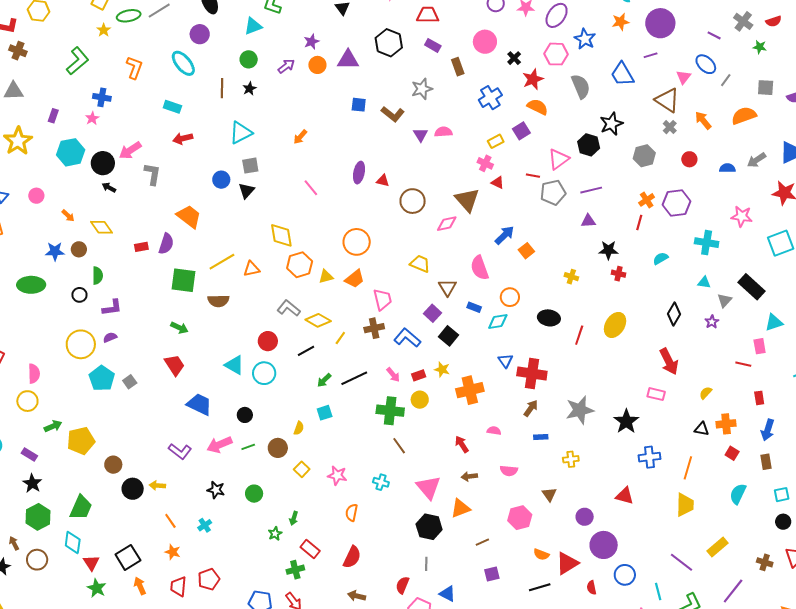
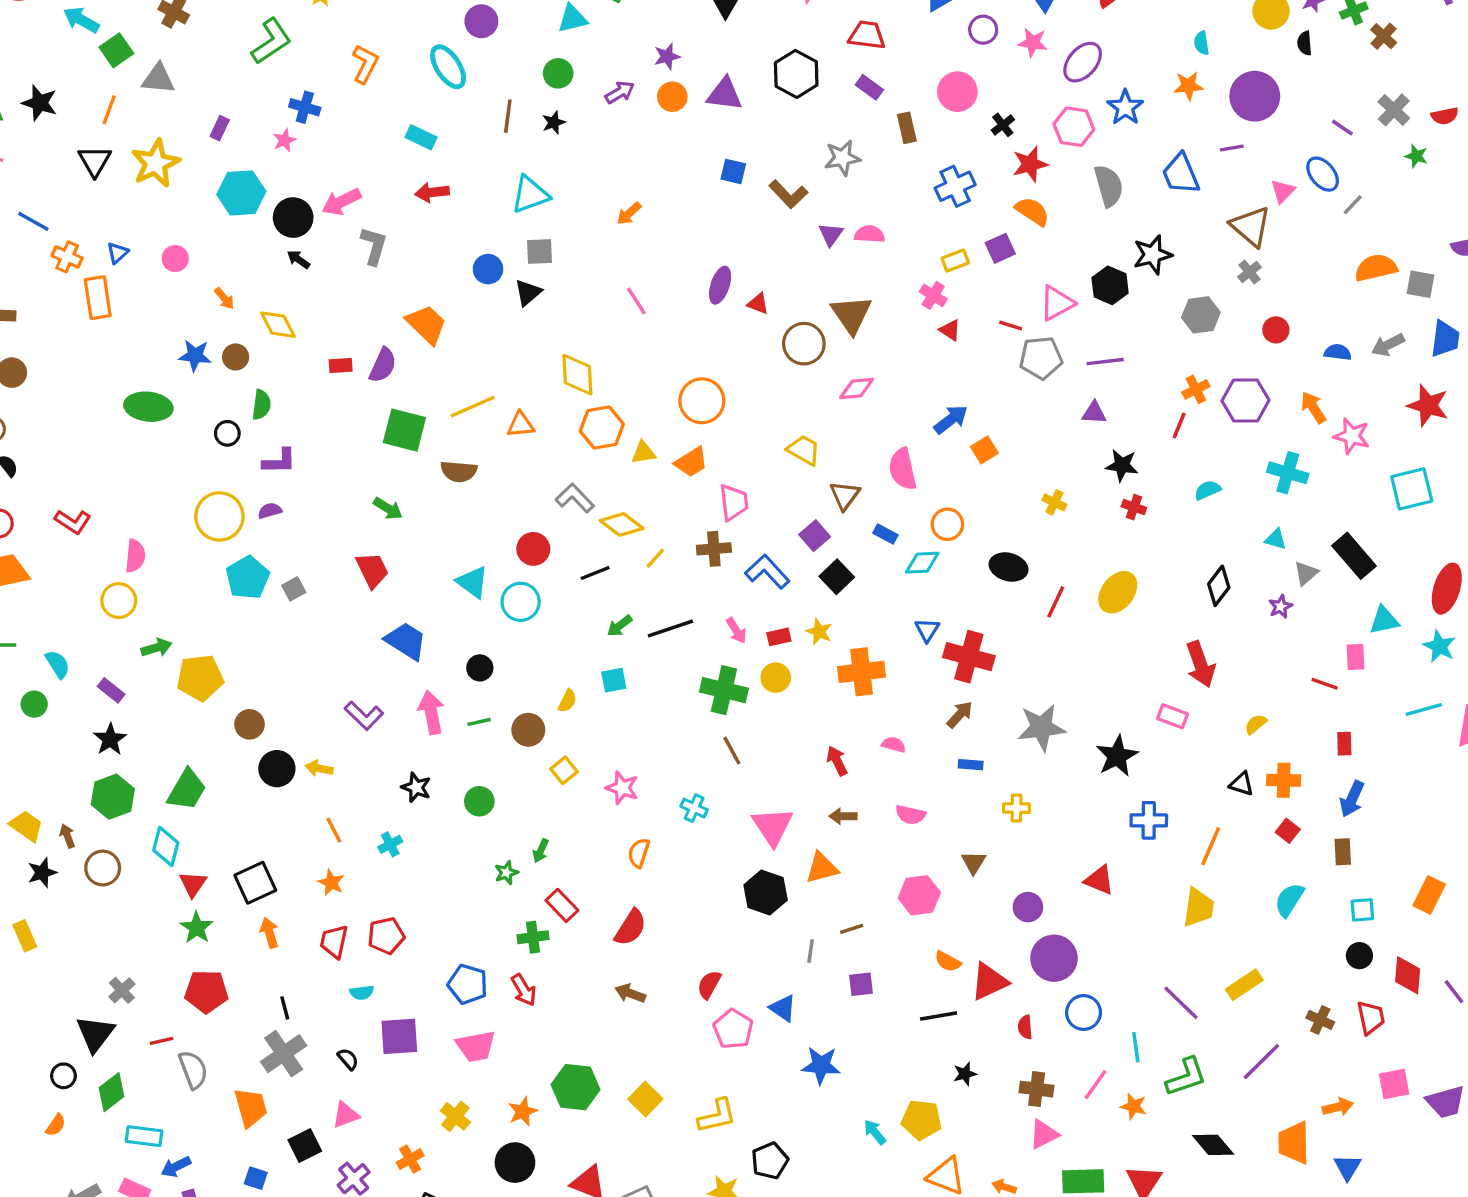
gray square: (766, 88) -> (1421, 284), moved
orange arrow: (703, 120) -> (1313, 407), moved
brown triangle: (467, 200) -> (851, 314), moved
pink arrow: (219, 445) -> (431, 712), turned 95
gray line: (426, 564) -> (811, 951), moved

